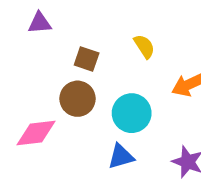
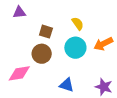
cyan circle: (132, 113) -> (75, 48), moved
blue triangle: (121, 156) -> (67, 85), turned 35

